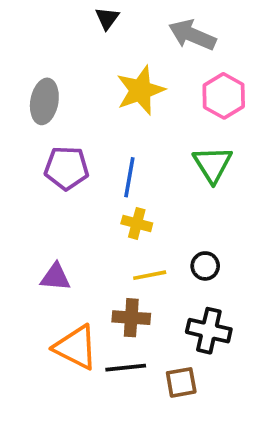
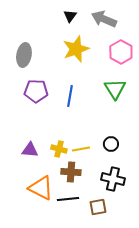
black triangle: (107, 18) -> (70, 16), moved
yellow cross: (137, 223) -> (59, 149), moved

